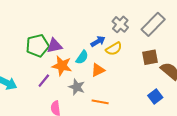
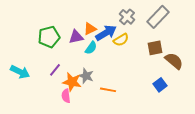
blue arrow: (98, 41) -> (106, 33), size x1.5
purple triangle: (54, 46) -> (76, 37), moved
orange star: (62, 66) -> (72, 82), moved
orange triangle: (98, 70) -> (90, 29), moved

